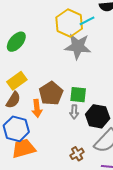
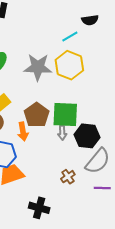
yellow hexagon: (69, 23) -> (69, 65), moved
gray star: (78, 46) -> (38, 67), moved
green square: (78, 95) -> (65, 114), size x1.5

